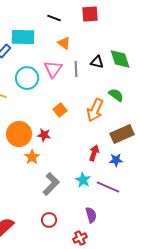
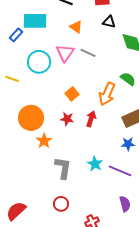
black triangle: (97, 62) -> (109, 22), moved
gray line: (76, 69) -> (88, 53), turned -63
red star: (44, 135) -> (67, 119), moved
red arrow: (94, 153) -> (91, 119), moved
gray L-shape: (51, 184) -> (63, 168), turned -35
purple semicircle: (91, 215) -> (125, 204), moved

